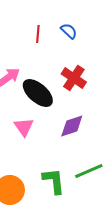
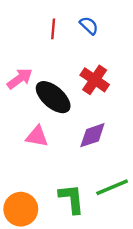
pink triangle: (24, 127) -> (37, 136), turned -45

